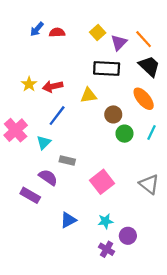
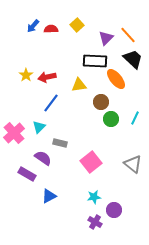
yellow square: (98, 32) -> (77, 25), moved
orange ellipse: (144, 99) -> (116, 79), moved
pink cross: (16, 130) -> (14, 133), moved
blue triangle: (68, 220) -> (49, 196), moved

